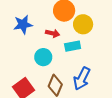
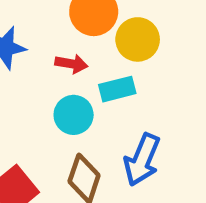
cyan circle: (43, 57) -> (74, 115), moved

